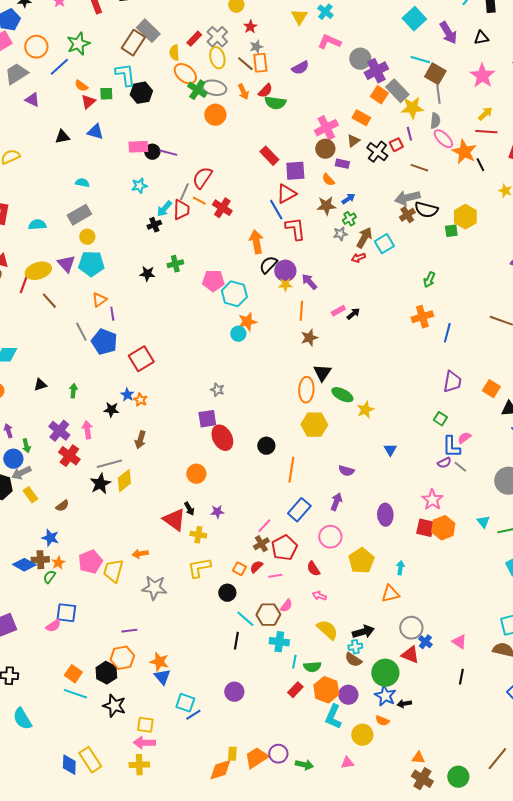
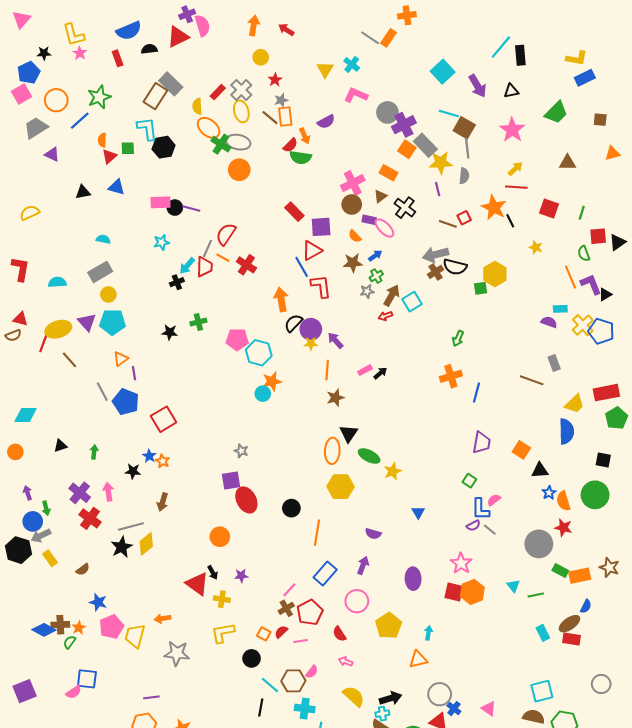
orange semicircle: (81, 86) -> (102, 140), turned 56
orange arrow: (243, 92) -> (305, 136), moved
pink ellipse: (443, 139) -> (384, 228), moved
red square: (396, 145) -> (464, 218), moved
blue star: (50, 538) -> (98, 602), moved

